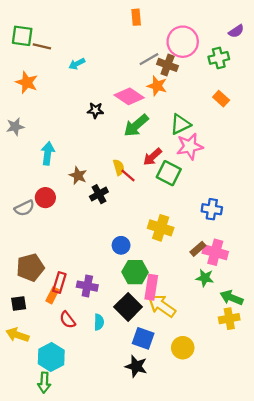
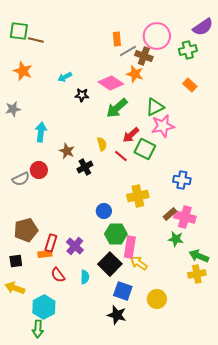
orange rectangle: (136, 17) -> (117, 39), moved
purple semicircle: (236, 31) -> (203, 27), size x1.5
cyan arrow: (77, 64) -> (65, 77), moved
red line: (128, 175) -> (121, 156), moved
yellow cross: (161, 228) -> (138, 196), turned -30
purple cross: (87, 286) -> (75, 246), turned 30
orange rectangle: (52, 295) -> (45, 254), turned 56
yellow arrow: (162, 306) -> (139, 263), size x0.7

